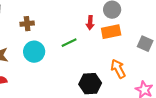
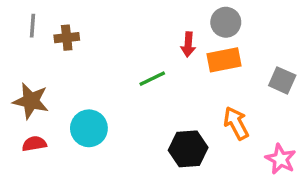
brown cross: (27, 24) -> (67, 38), moved
cyan circle: (34, 52) -> (89, 128), moved

